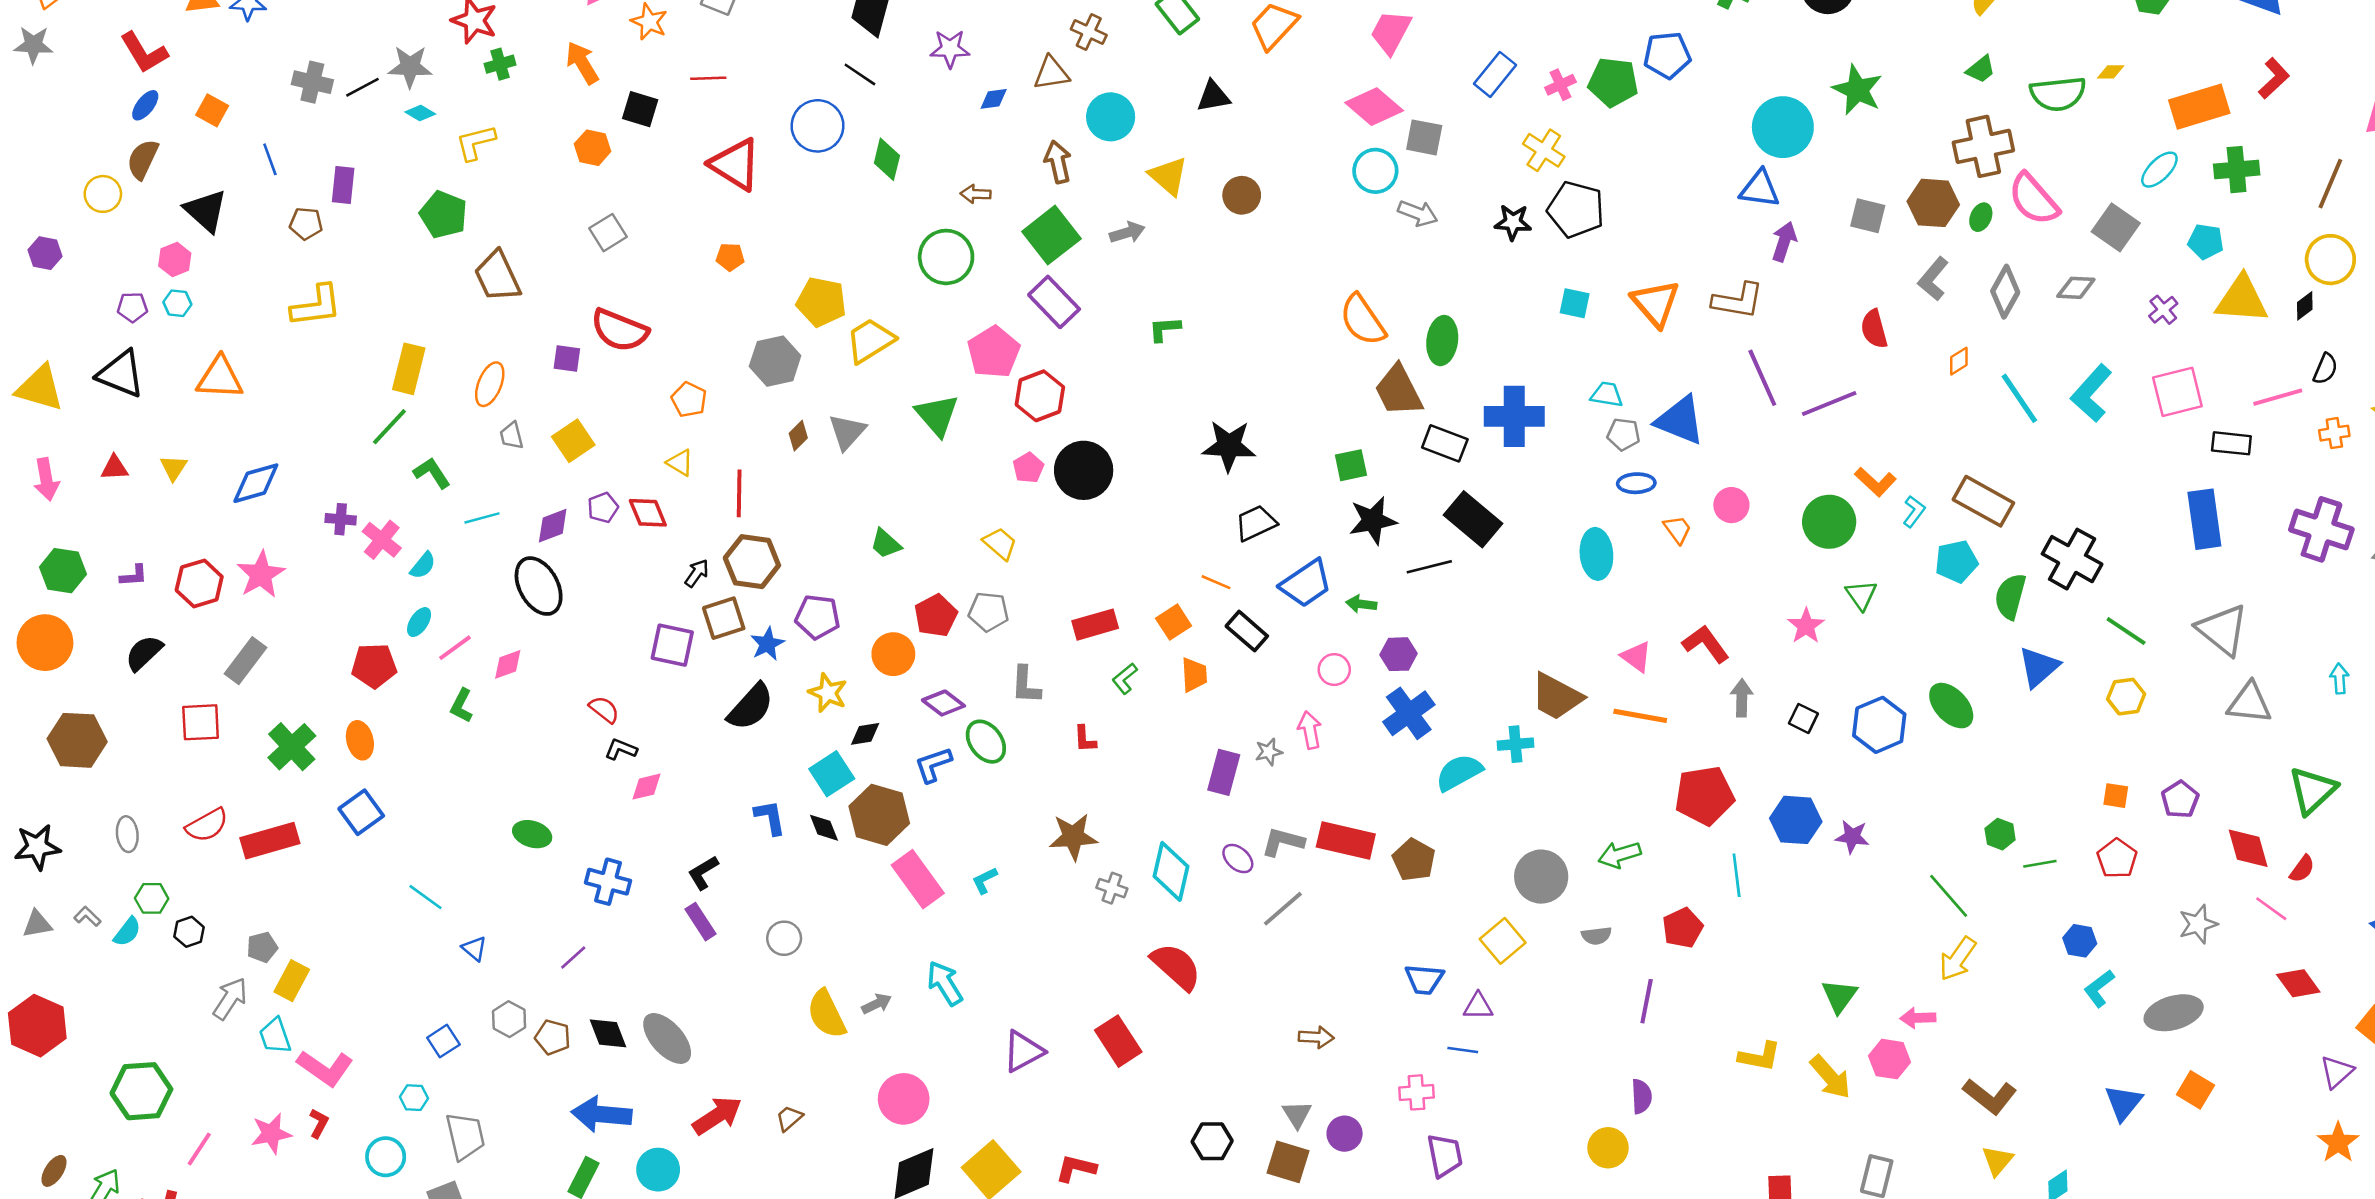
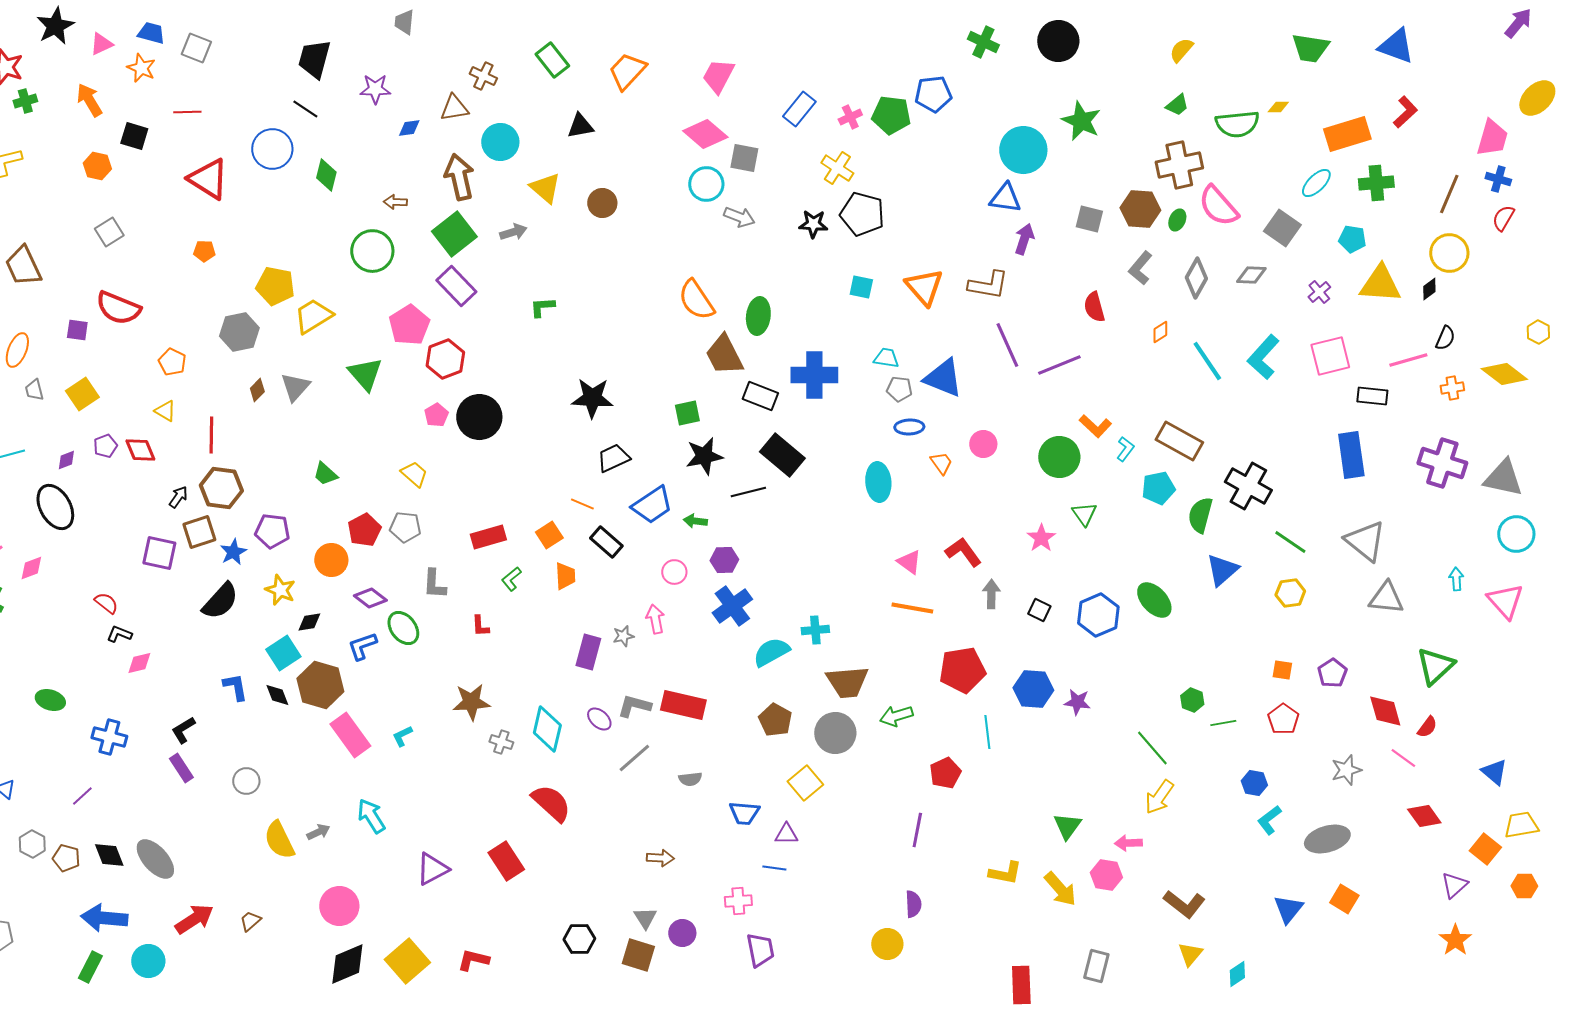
brown arrow: (1058, 162) -> (459, 177), size x1.4
purple diamond: (553, 526) -> (66, 460), size x0.7
brown trapezoid: (1557, 697) -> (847, 682), moved, turned -33
brown pentagon: (1414, 860) -> (775, 720), moved
gray semicircle: (1596, 936) -> (690, 779), moved

